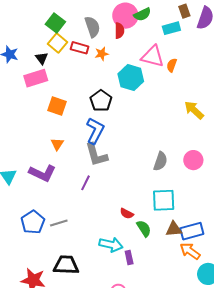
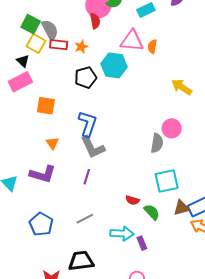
gray semicircle: (92, 27) -> (50, 30), moved
black pentagon: (101, 101) -> (86, 77), moved, turned 30
pink circle: (193, 160) -> (172, 128), moved
gray line: (59, 223) -> (85, 219), moved

